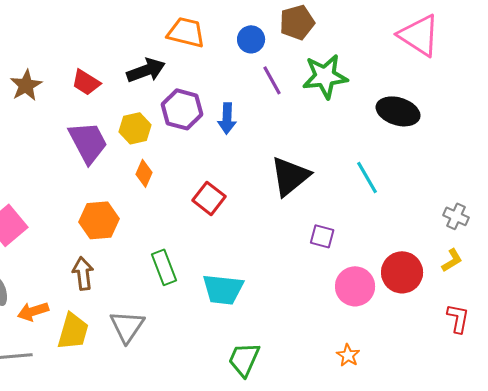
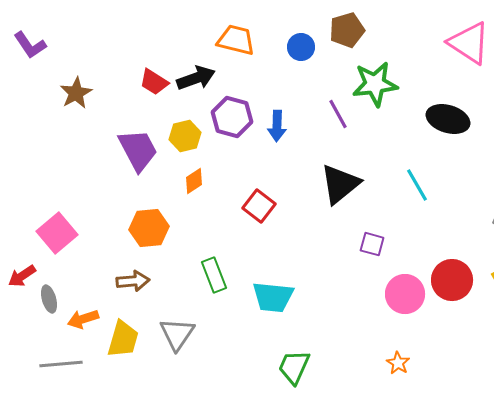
purple line: (272, 80) -> (338, 114), moved
red trapezoid: (86, 82) -> (154, 82), moved
orange diamond: (144, 173) -> (194, 181), turned 32
brown arrow: (83, 273) -> (133, 281), turned 92

